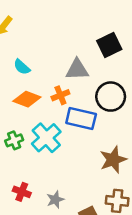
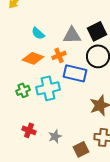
black square: (109, 45) -> (97, 31), moved
cyan semicircle: (22, 67) -> (38, 33), moved
cyan cross: (46, 138) -> (48, 88), turned 30

